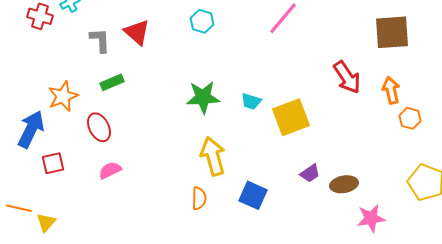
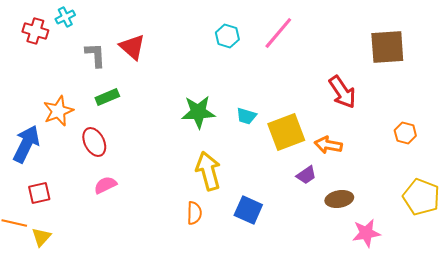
cyan hexagon: (202, 21) -> (227, 36), moved
orange arrow: (391, 90) -> (328, 145), moved, turned -68
red square: (53, 163) -> (39, 193), moved
purple trapezoid: (310, 173) -> (306, 175), moved

